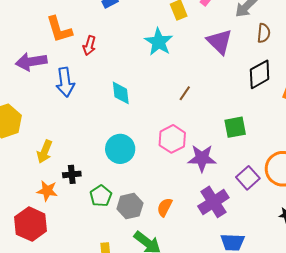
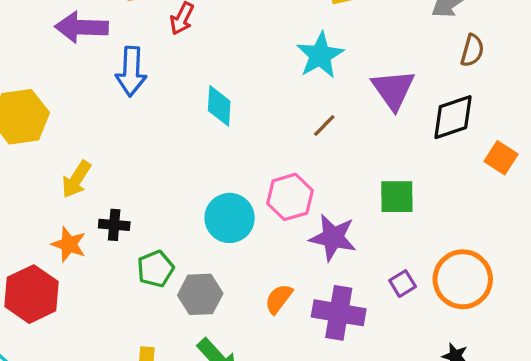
cyan star: (159, 42) -> (320, 55), moved
purple triangle: (220, 42) -> (393, 90), moved
cyan circle: (120, 149) -> (230, 218), moved
purple square: (248, 178) -> (403, 284), size x0.7
purple cross: (213, 202) -> (339, 313), turned 32
orange semicircle: (165, 207) -> (279, 299), moved

